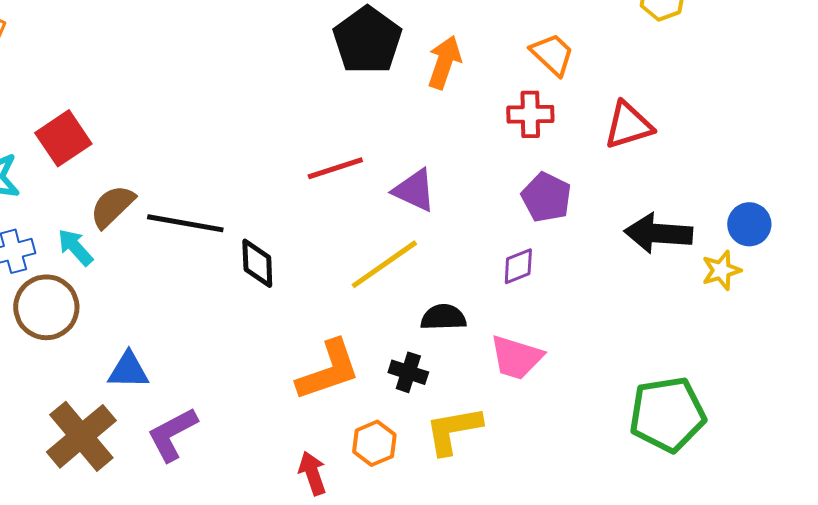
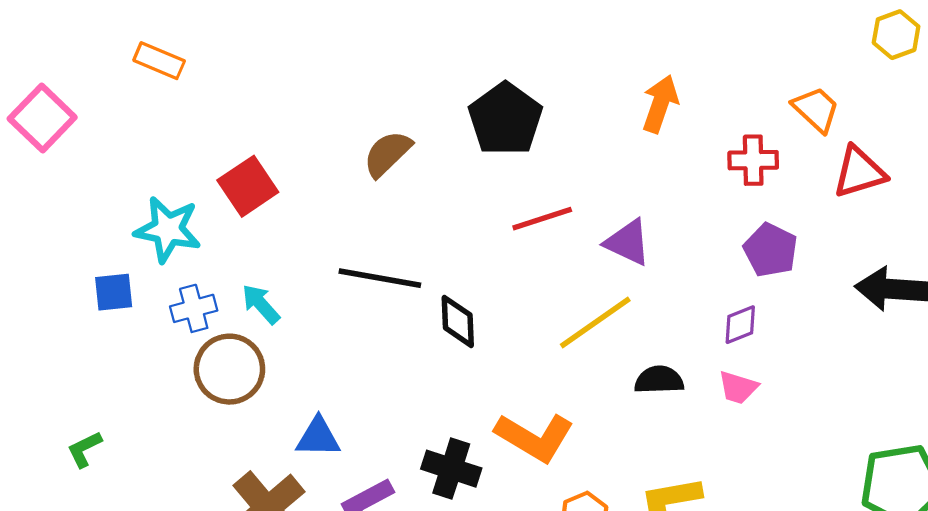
black pentagon: (367, 40) -> (505, 119), moved
orange trapezoid: (552, 54) -> (816, 109), moved
brown semicircle: (112, 206) -> (387, 154), moved
pink trapezoid: (516, 357) -> (738, 387), moved, size x0.7
orange L-shape: (328, 370) -> (535, 437), turned 50
black cross: (408, 372) -> (451, 469), moved, size x1.4

